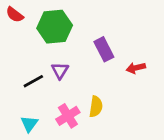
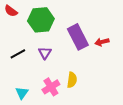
purple rectangle: (104, 49) -> (78, 37), size x1.4
red arrow: (136, 68) -> (102, 42), moved
black line: (33, 81) -> (18, 54), moved

